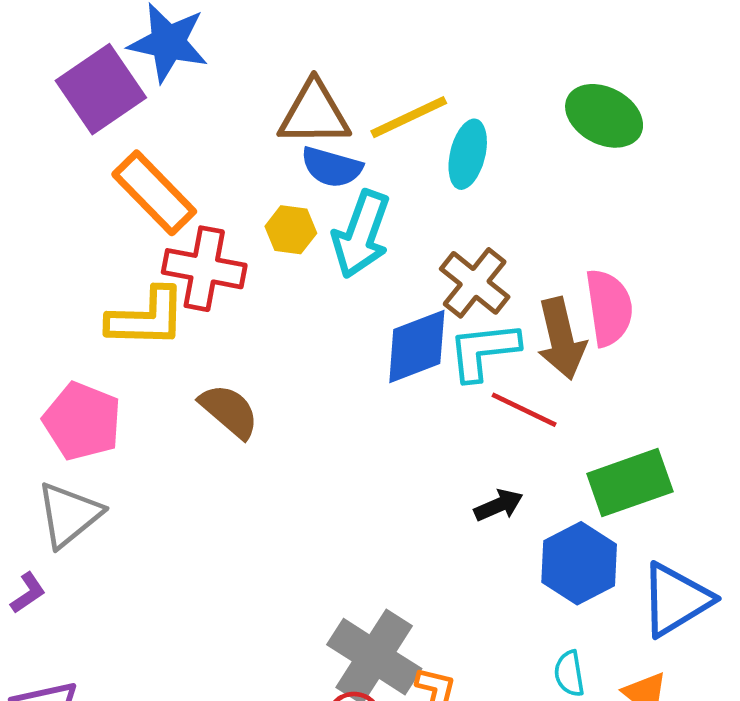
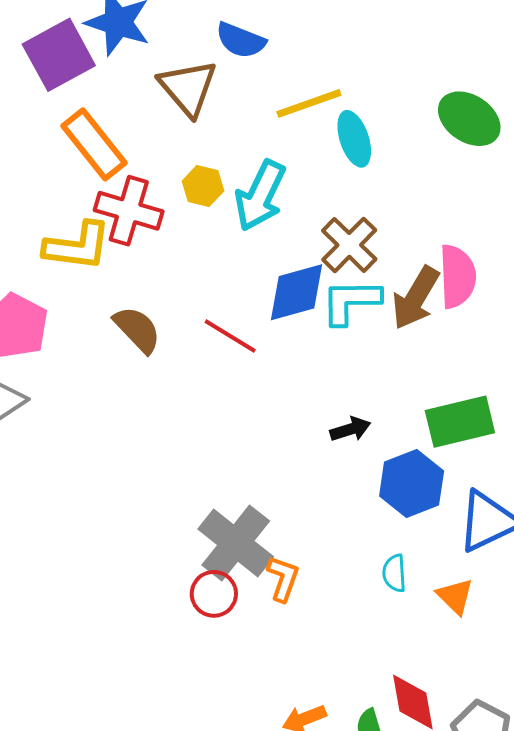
brown triangle: (314, 113) -> (188, 88), moved, turned 44
cyan ellipse: (468, 154) -> (354, 139), turned -38
blue semicircle: (332, 167) -> (241, 40), moved
brown arrow: (561, 339) -> (416, 298), turned 38
red line: (524, 410) -> (230, 336), moved

